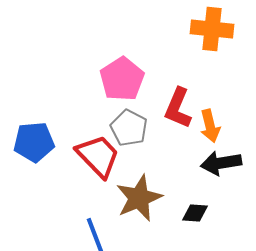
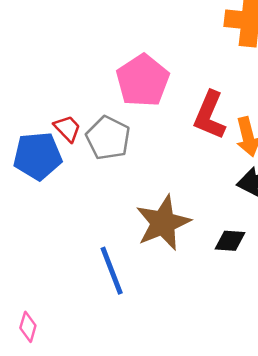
gray pentagon: (129, 128) -> (108, 138), moved
red trapezoid: (98, 156) -> (67, 128), moved, size x0.5

